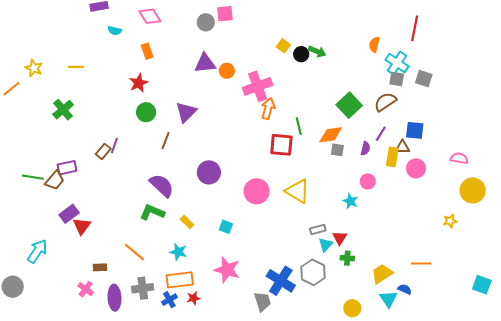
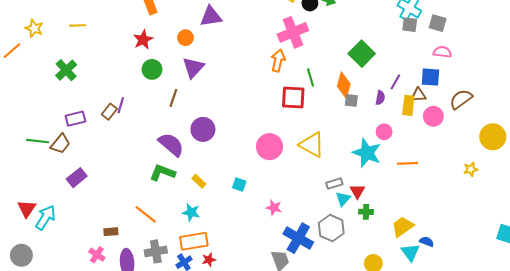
orange circle: (227, 71) -> (185, 38), moved
pink cross: (258, 86) -> (293, 32), moved
brown semicircle: (385, 102) -> (461, 99), moved
orange diamond: (331, 135) -> (344, 85), turned -65
pink semicircle: (459, 158) -> (442, 52), moved
purple rectangle: (67, 168) -> (75, 119), moved
purple circle: (209, 172) -> (203, 129), moved
cyan star: (350, 201) -> (367, 153), size x1.8
red triangle: (82, 226) -> (27, 209), moved
orange line: (421, 264) -> (407, 163), moved
pink star: (227, 270) -> (274, 208), moved, size x0.6

